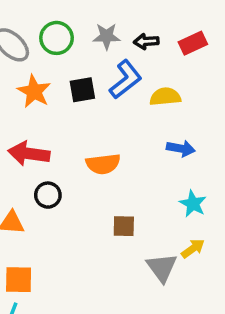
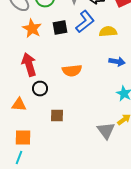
red arrow: (29, 154) -> (29, 65), turned 65
brown square: (124, 226) -> (57, 116), moved

